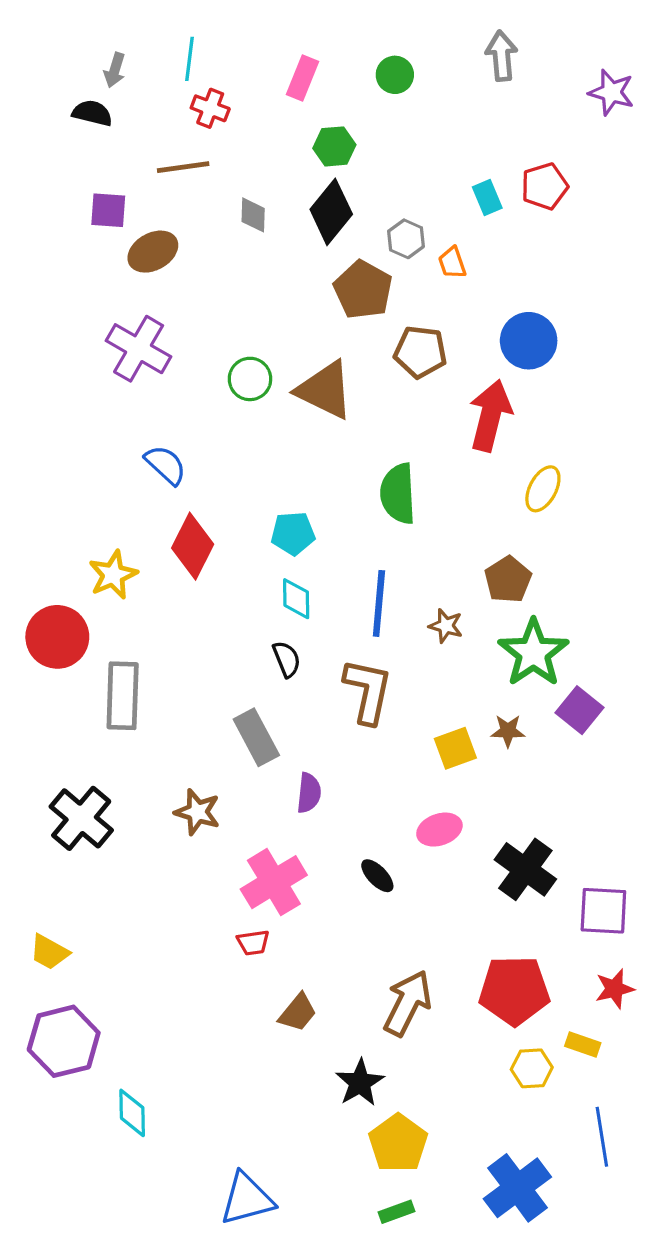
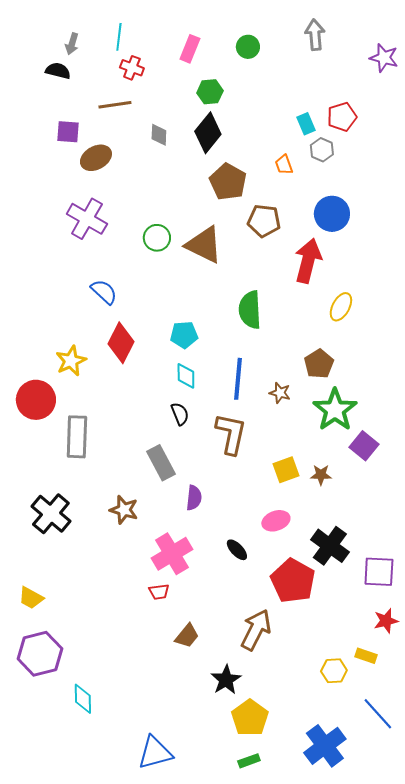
gray hexagon: (406, 239) -> (322, 150), moved
brown star: (508, 731) -> (321, 475), moved
red pentagon: (514, 990) -> (293, 581), moved, turned 30
blue line: (602, 1137) -> (378, 714), turned -33

